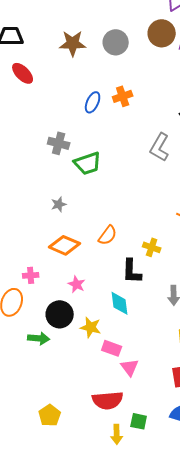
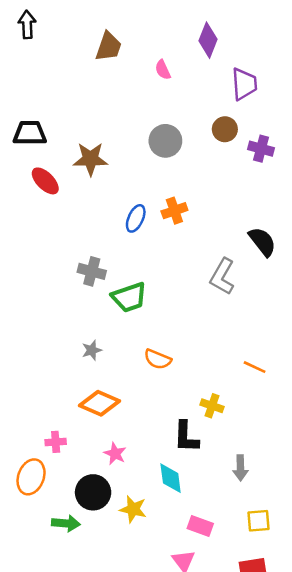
brown circle: (162, 33) -> (225, 129), size x0.7
brown star: (73, 43) -> (90, 159), moved
orange semicircle: (108, 235) -> (158, 359), moved, turned 75
pink rectangle: (112, 348) -> (200, 526), moved

